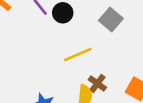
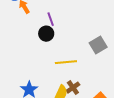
black circle: (63, 13) -> (46, 34), moved

